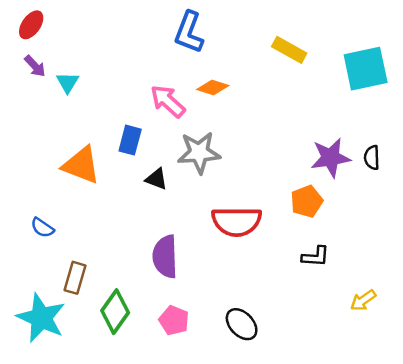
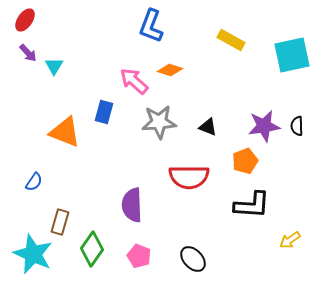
black triangle: (156, 179) -> (208, 127), moved
blue semicircle: (42, 228) -> (34, 182), turned -90
black L-shape: (315, 257) -> (252, 205), size x1.6

